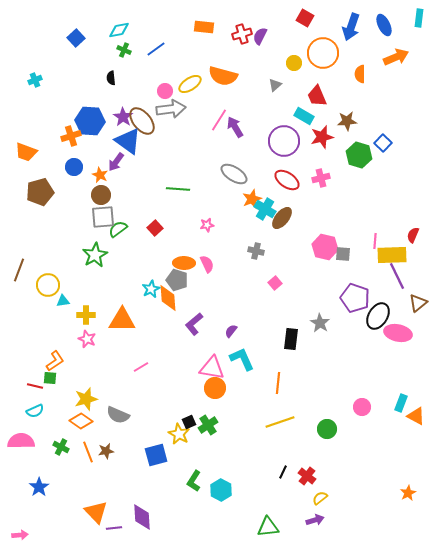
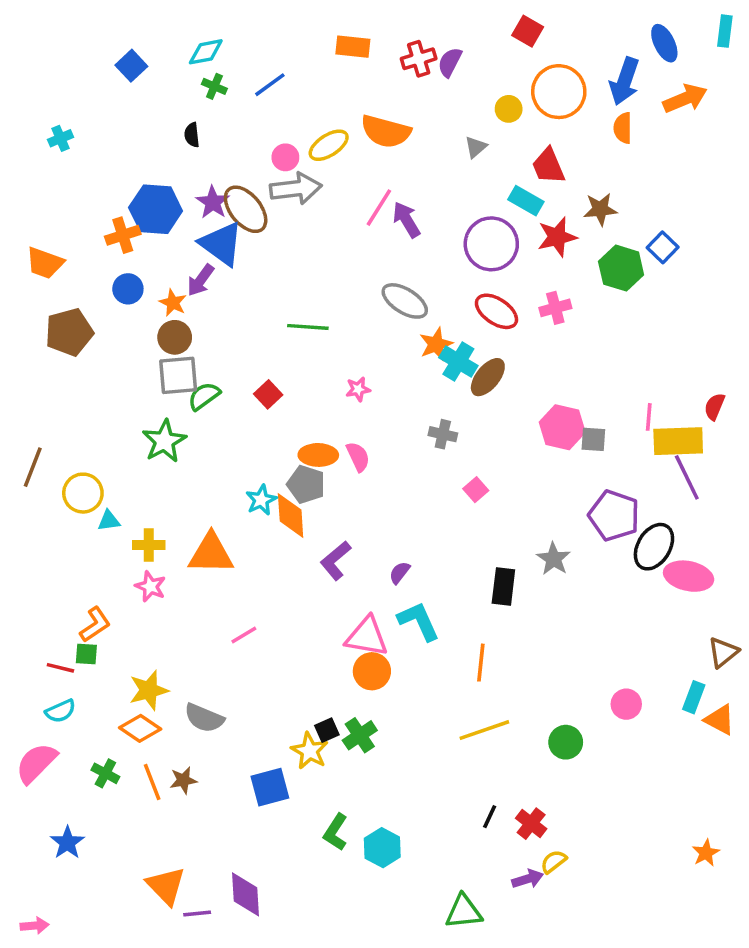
blue arrow: (351, 27) -> (625, 81), moved
brown triangle: (418, 303) -> (723, 652), moved
pink semicircle: (21, 441) -> (36, 763), turned -44
purple arrow: (315, 520) -> (528, 879), moved

